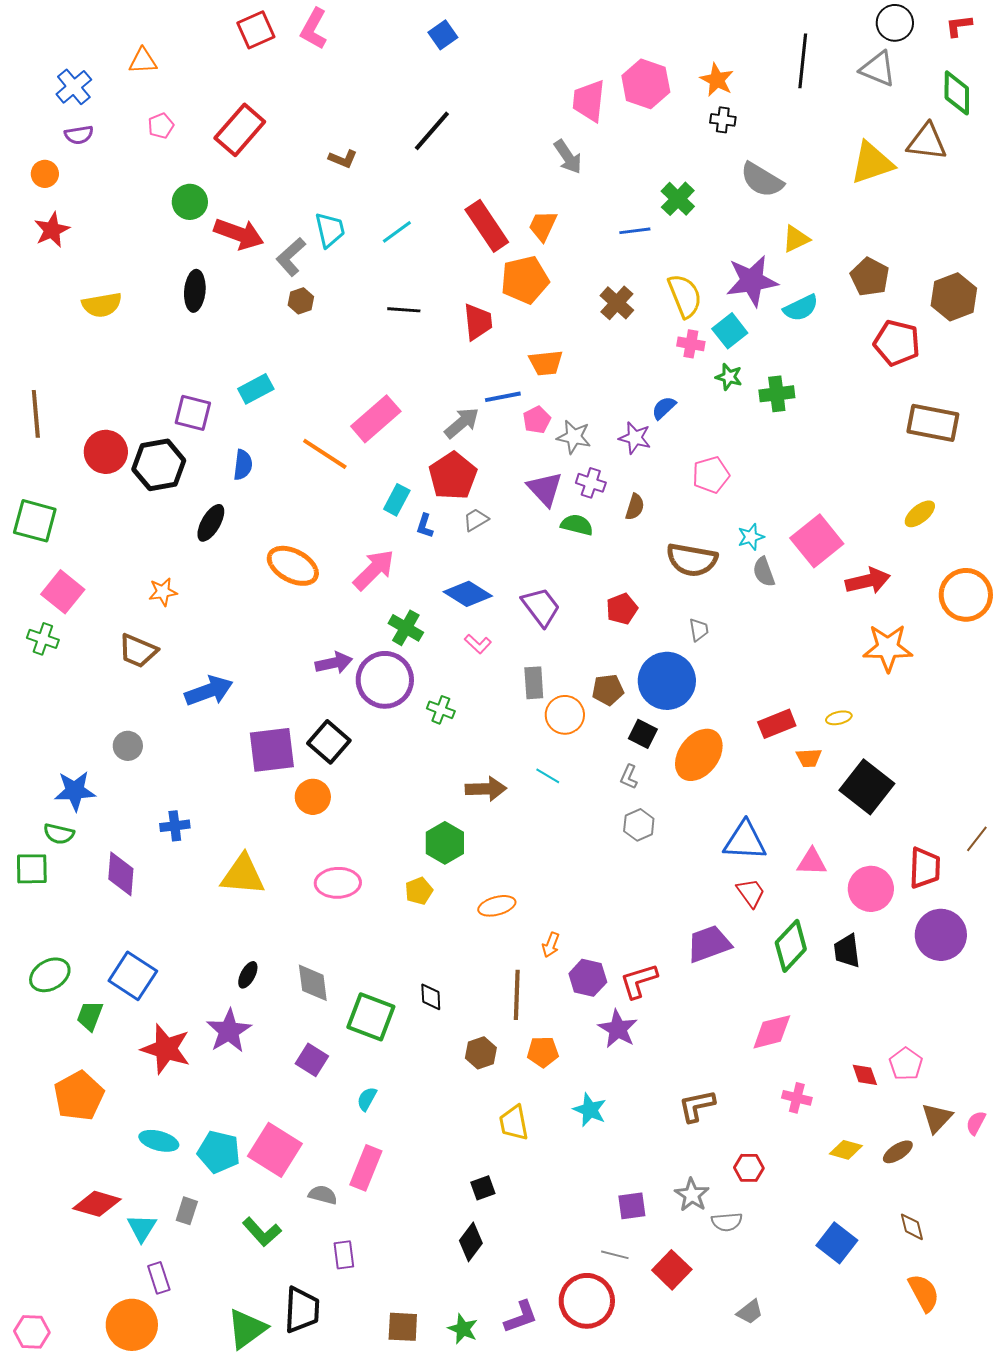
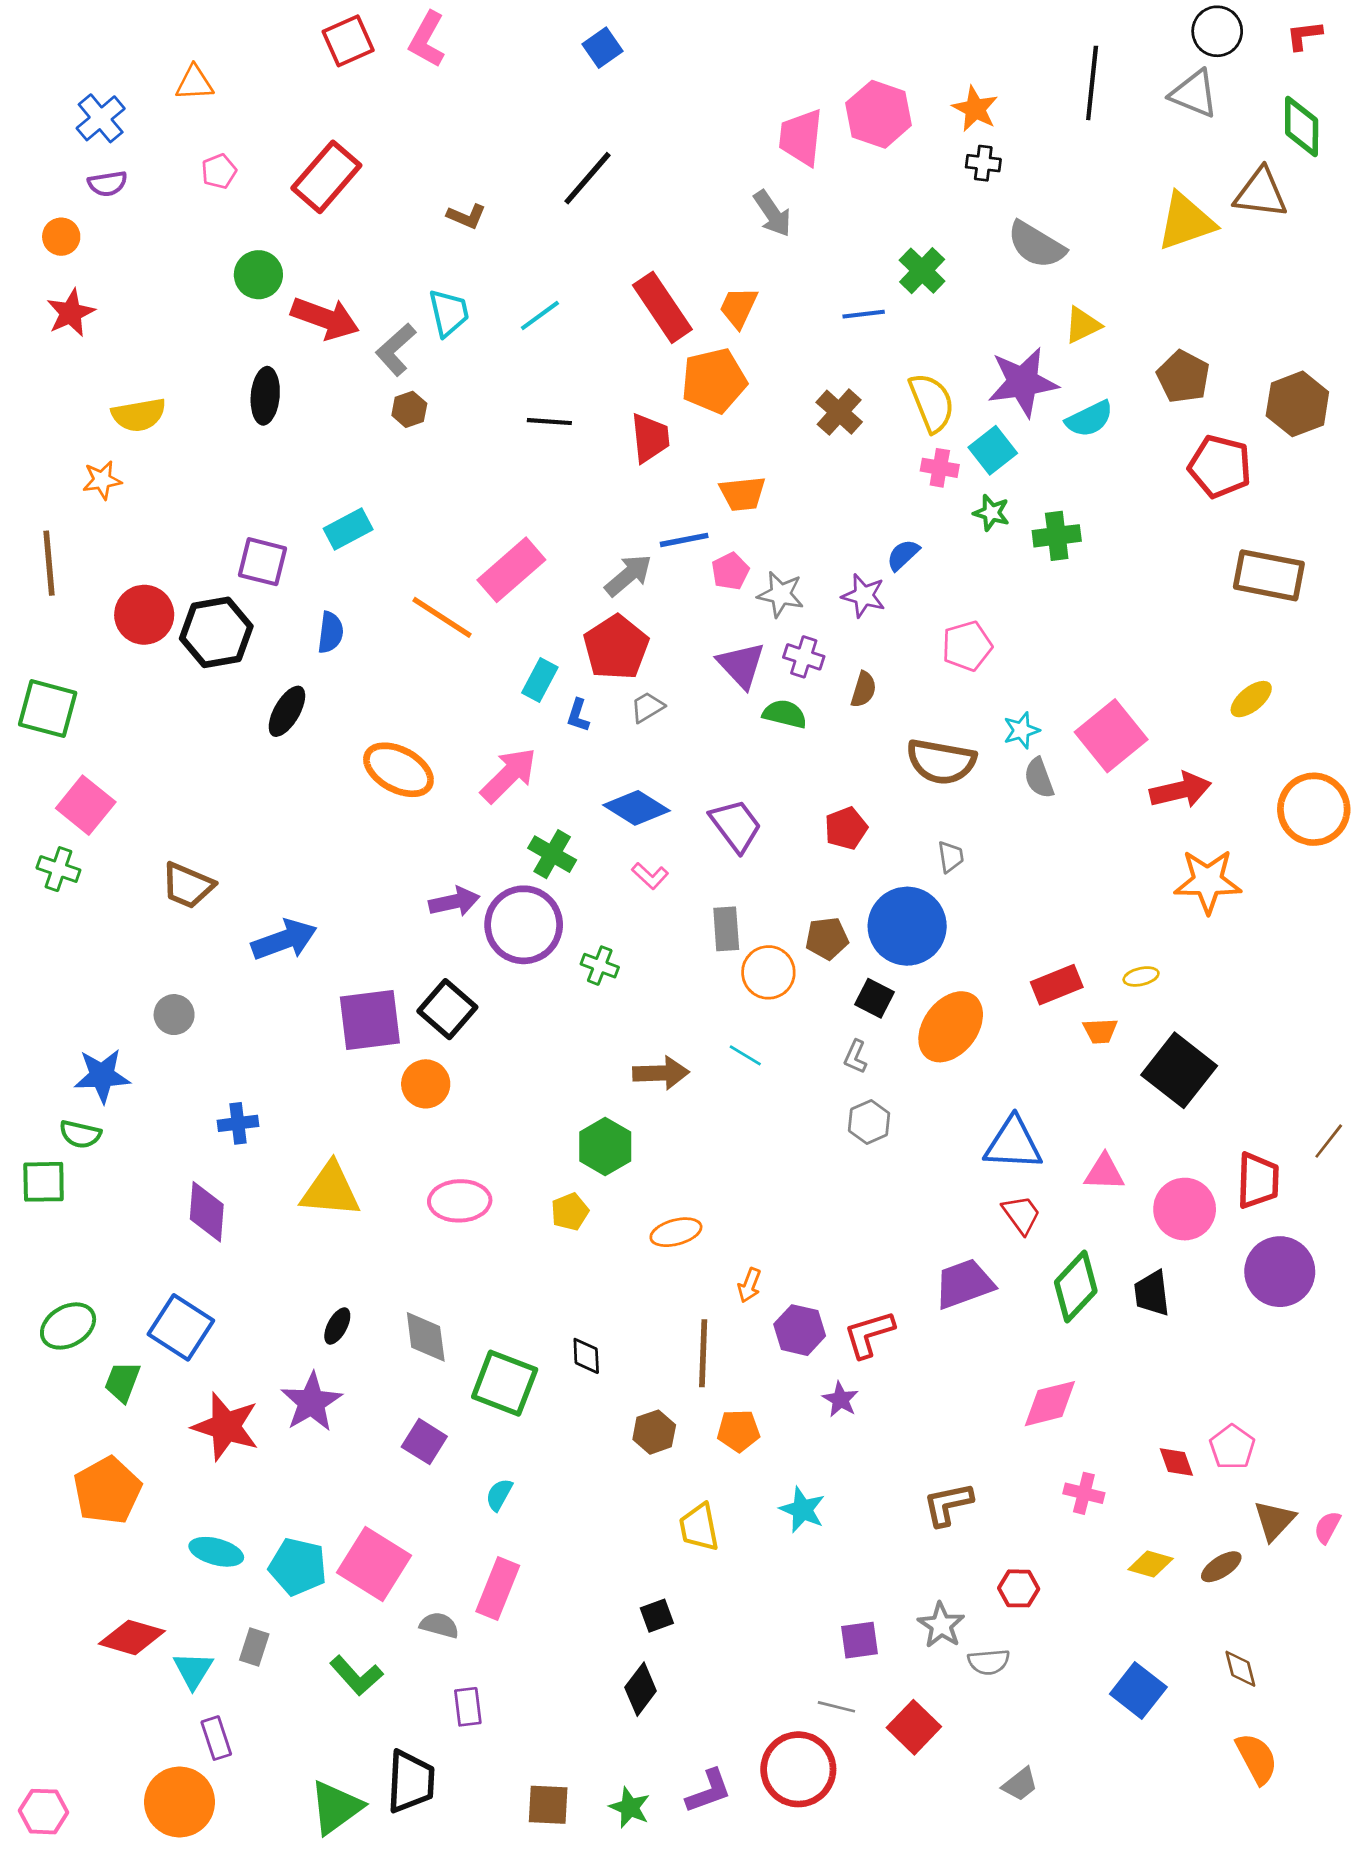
orange star: (163, 592) -> (102, 480), moved
purple diamond: (121, 874) -> (207, 1212), moved
purple star: (618, 1029) -> (840, 1399), size x0.7

